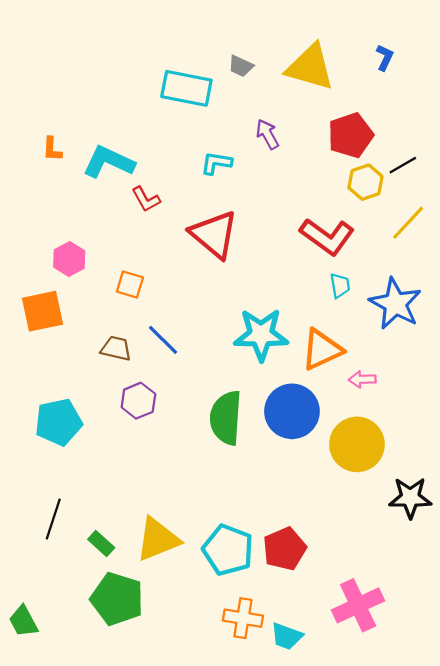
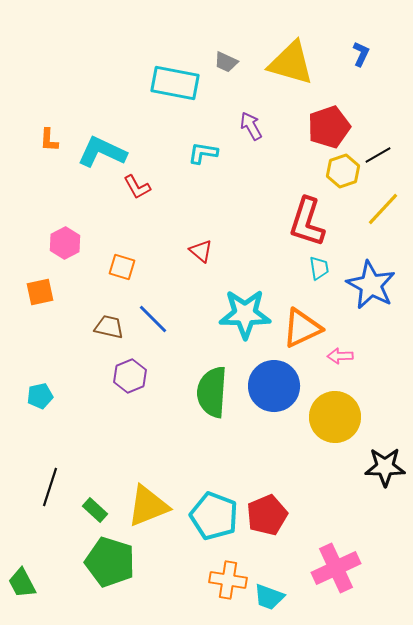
red triangle: (214, 234) -> (201, 251), moved, size x0.5
red L-shape: (327, 237) -> (307, 222), turned 72
orange square: (43, 311) -> (40, 292), size x0.7
cyan pentagon: (59, 422) -> (40, 396), moved, size x0.6

